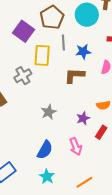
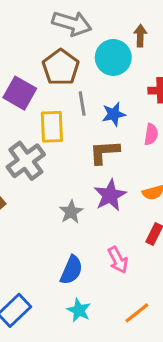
gray cross: (23, 76) -> (26, 161), size x1.4
purple star: (83, 118) -> (110, 195), moved, size x1.5

